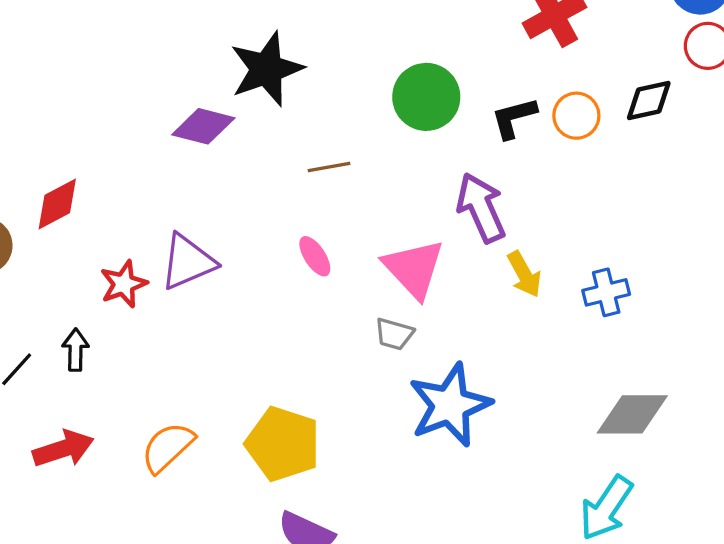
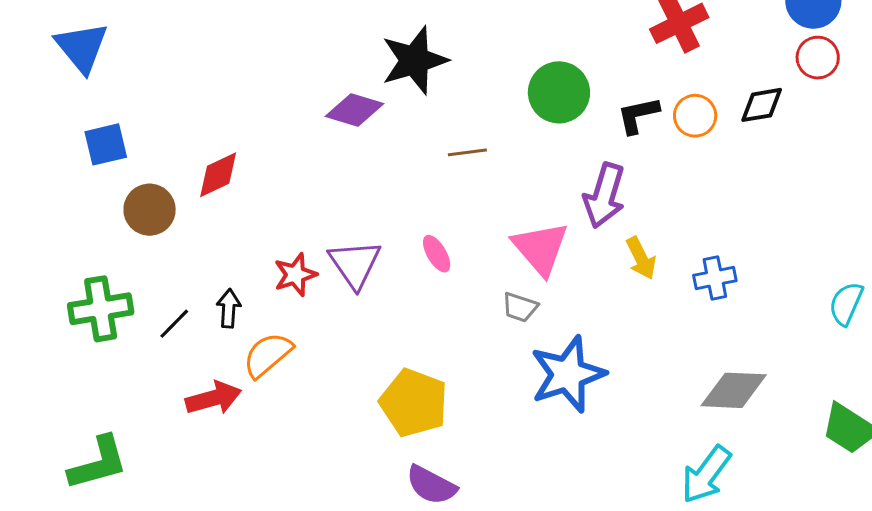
purple arrow: (481, 208) -> (604, 196), turned -142
pink ellipse: (315, 256) -> (437, 254), moved
purple triangle: (188, 262) -> (355, 264), moved, turned -44
red star: (124, 284) -> (295, 275), moved
orange semicircle: (168, 447) -> (268, 355), moved

